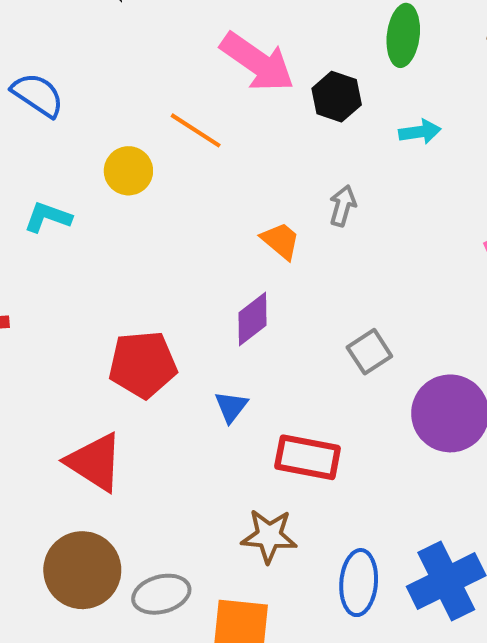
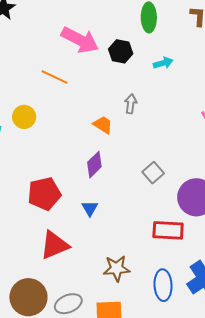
yellow circle: (128, 171) -> (24, 117), moved
red rectangle: (308, 457) -> (168, 230), moved
red triangle: (95, 462) -> (54, 245), moved, turned -48

